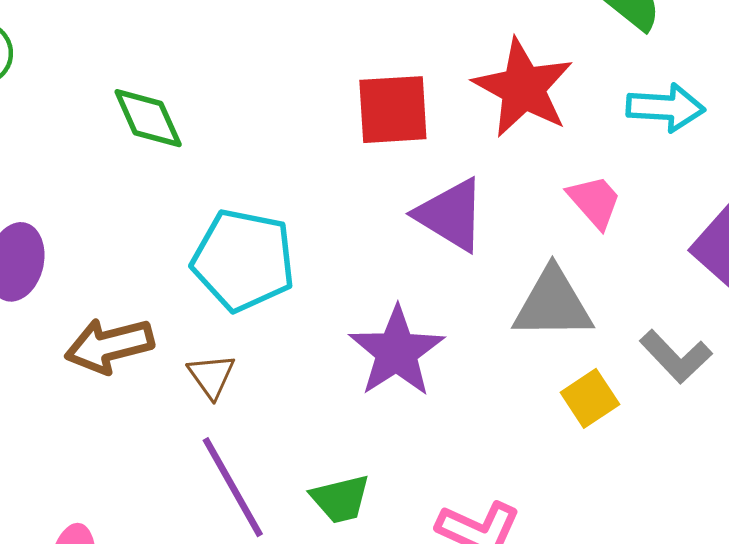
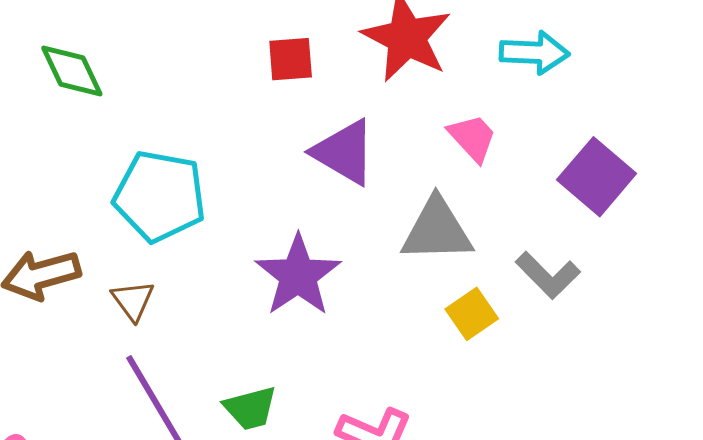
red square: (393, 110) -> (291, 59), size x0.7

